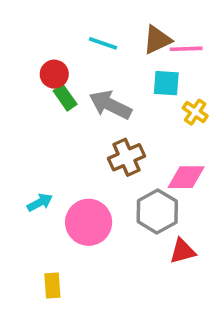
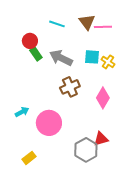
brown triangle: (157, 40) -> (87, 22), turned -42
cyan square: (166, 83) -> (92, 57), moved
pink diamond: (186, 177) -> (103, 98), turned -60
gray hexagon: (157, 211) -> (86, 150), moved
yellow rectangle: (52, 286) -> (29, 158), turned 56

